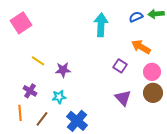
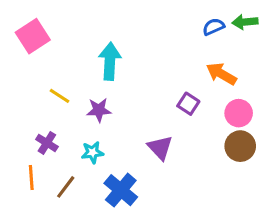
cyan arrow: (101, 25) -> (110, 61), moved
purple triangle: (123, 98) -> (160, 148), moved

